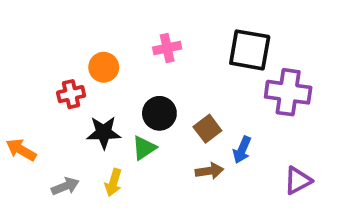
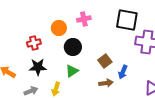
orange circle: (104, 67) -> (59, 28), moved
black circle: (159, 113) -> (73, 47), moved
black star: (104, 133) -> (38, 67), moved

